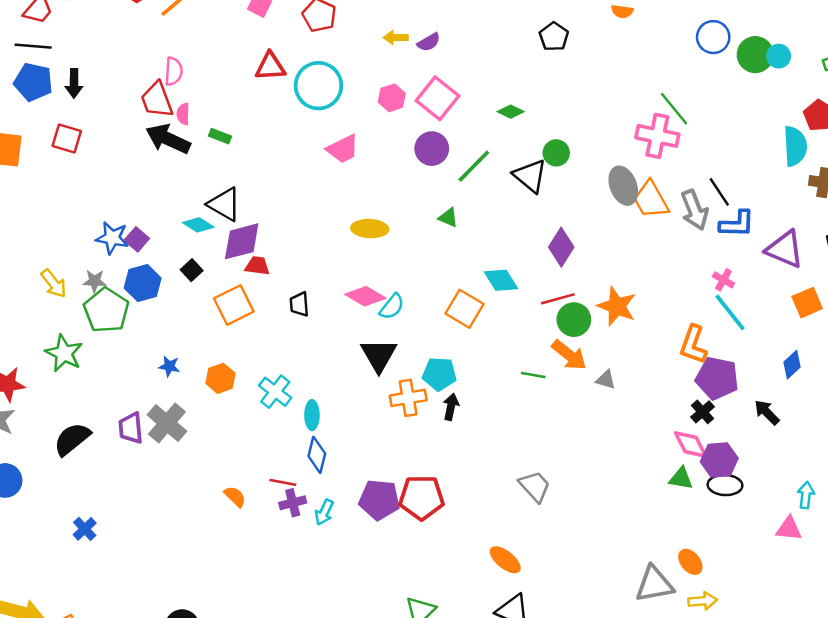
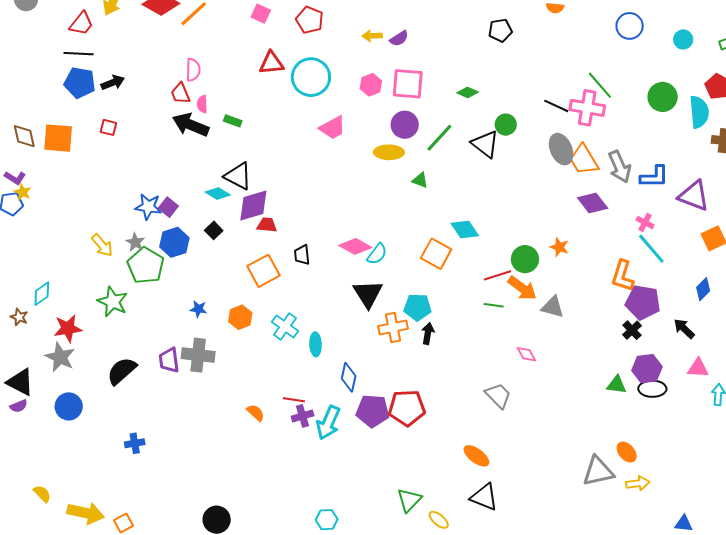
black pentagon: (554, 37) -> (500, 30), turned 30
green circle: (755, 55) -> (663, 97), moved
black arrow: (74, 83) -> (113, 83), turned -110
pink square: (437, 98) -> (408, 84), turned -32
red trapezoid: (157, 100) -> (180, 93), size x0.7
red square: (67, 139) -> (108, 127), size x0.7
black line: (719, 192) -> (556, 106), moved, turned -30
yellow ellipse: (370, 229) -> (389, 152), moved
purple diamond: (561, 247) -> (593, 203), moved, turned -68
gray star: (95, 281) -> (135, 242), turned 30
red line: (558, 299) -> (498, 275), moved
orange square: (234, 305) -> (264, 271), moved
orange star: (617, 306) -> (559, 247), size x0.6
gray triangle: (606, 380) -> (553, 307), size x1.4
gray cross: (167, 423) -> (198, 355), turned -32
pink diamond: (691, 444) -> (526, 354), moved, size x0.7
blue diamond: (317, 455) -> (349, 377), moved
cyan arrow: (324, 512) -> (328, 423), size x1.6
blue cross: (85, 529) -> (135, 443), turned 36
pink triangle: (789, 529) -> (698, 368), moved

